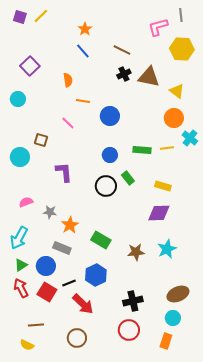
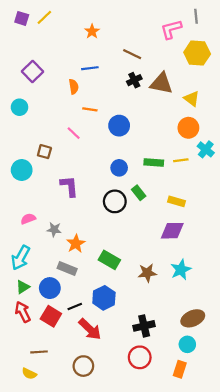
blue line: (83, 51) -> (90, 68), moved, turned -56

